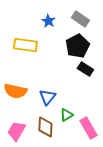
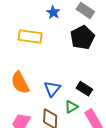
black rectangle: (85, 69) -> (84, 89), moved
orange semicircle: (15, 91) -> (20, 83), turned 50

